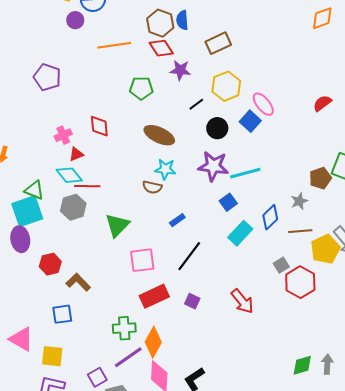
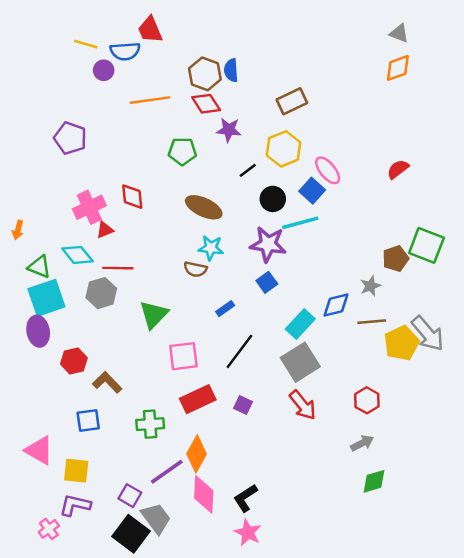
brown rectangle: (218, 43) -> (292, 101), moved
pink cross: (63, 135) -> (89, 207), size x1.5
cyan line: (245, 173) -> (300, 223), moved
cyan diamond: (69, 175) -> (77, 255), moved
green triangle: (34, 190) -> (39, 267), moved
blue square: (228, 202) -> (267, 282), moved
blue diamond: (270, 217) -> (336, 305), turned 30
gray square: (281, 265) -> (300, 362), moved, size x2.0
red hexagon: (300, 282) -> (367, 400), moved, size x0.7
green cross: (124, 328) -> (150, 424), moved
gray arrow: (327, 364) -> (362, 443), moved, turned 60
purple square: (97, 377) -> (130, 496), turned -30

